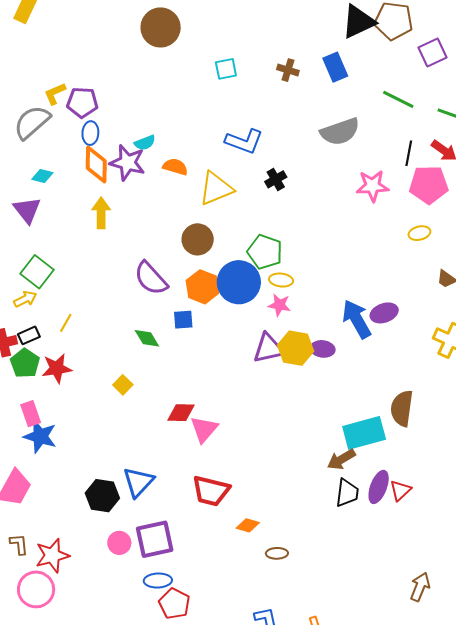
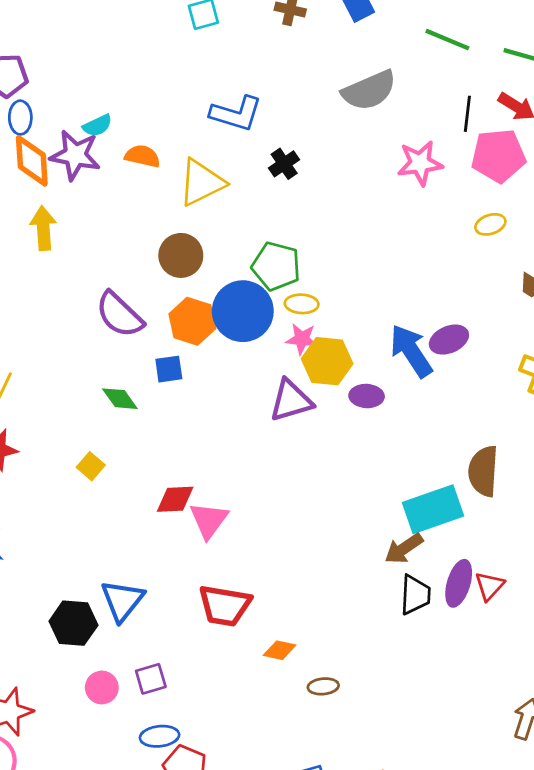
yellow hexagon: (296, 348) -> (327, 361), moved
purple square: (155, 539) -> (151, 679), size x0.6

